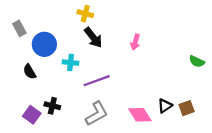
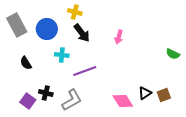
gray rectangle: (19, 28) -> (17, 25), size x1.6
blue circle: (44, 44) -> (47, 29), moved
gray L-shape: (97, 114) -> (72, 100), moved

